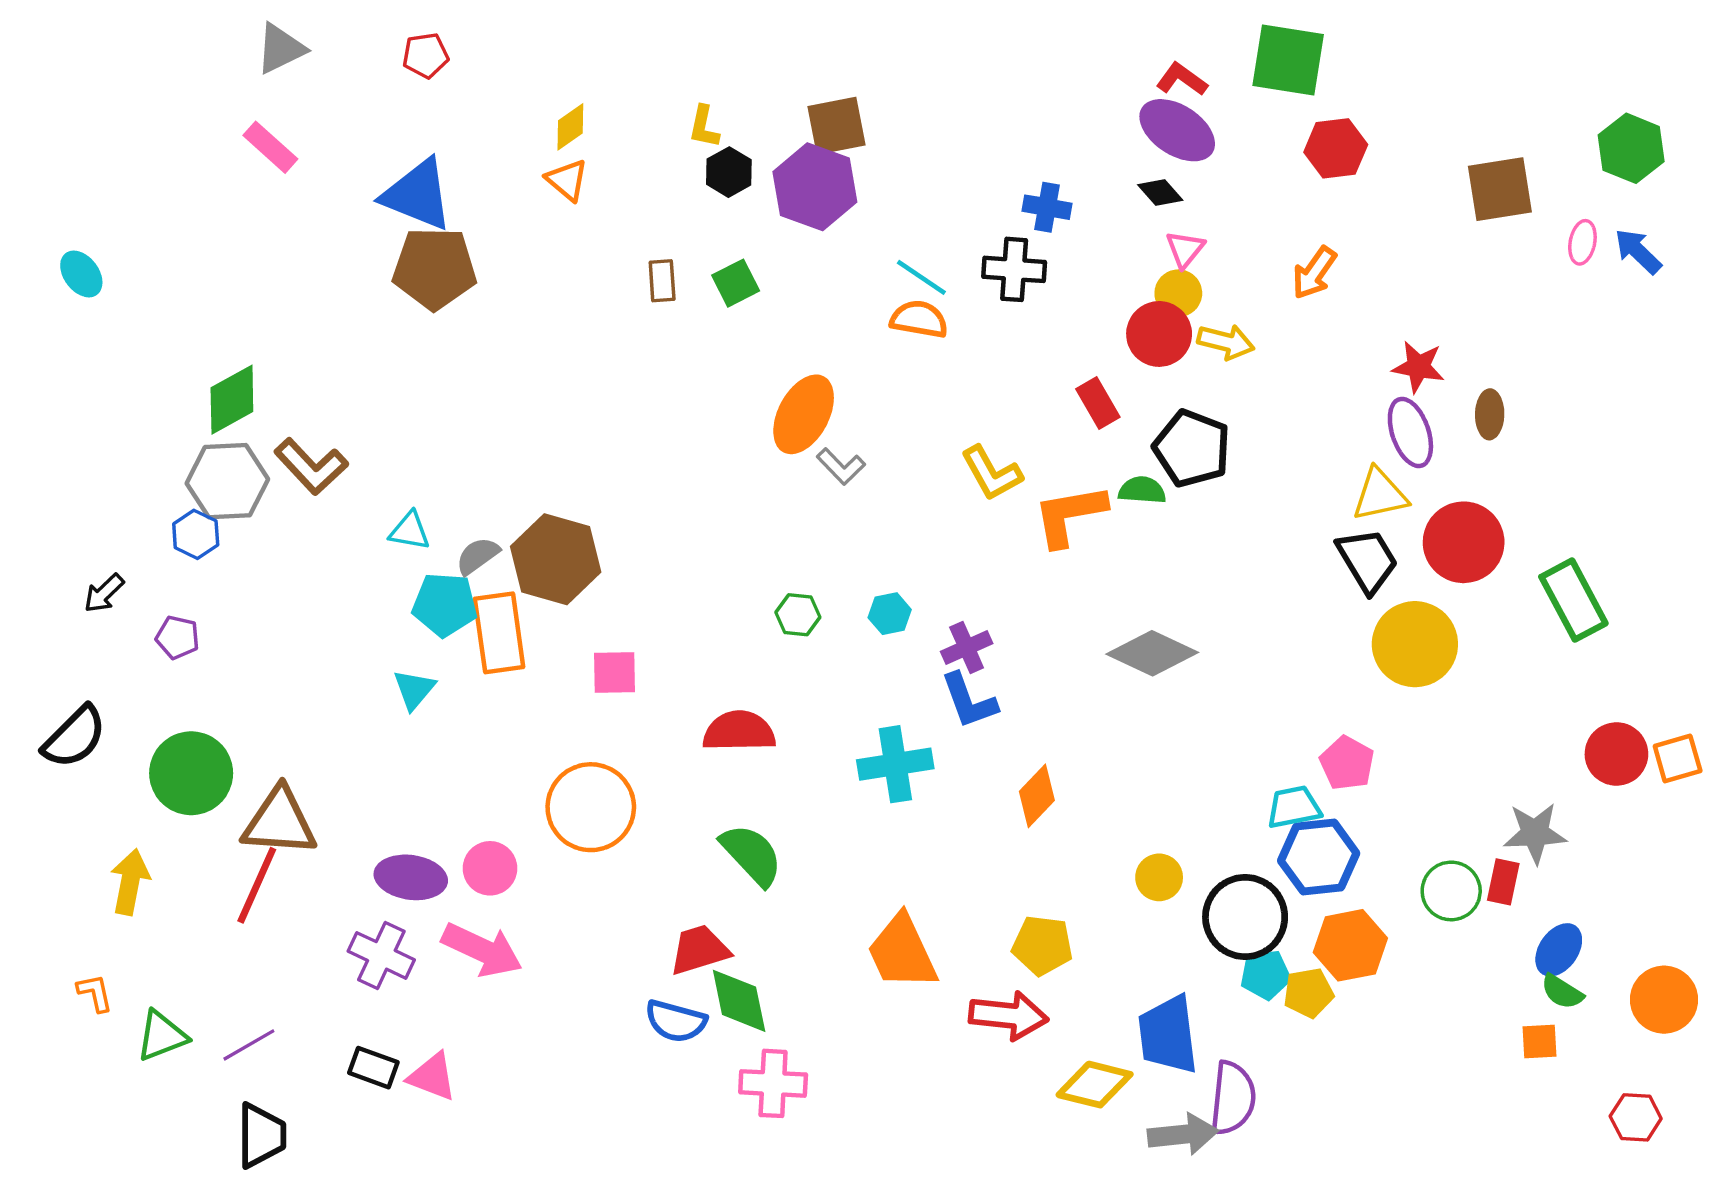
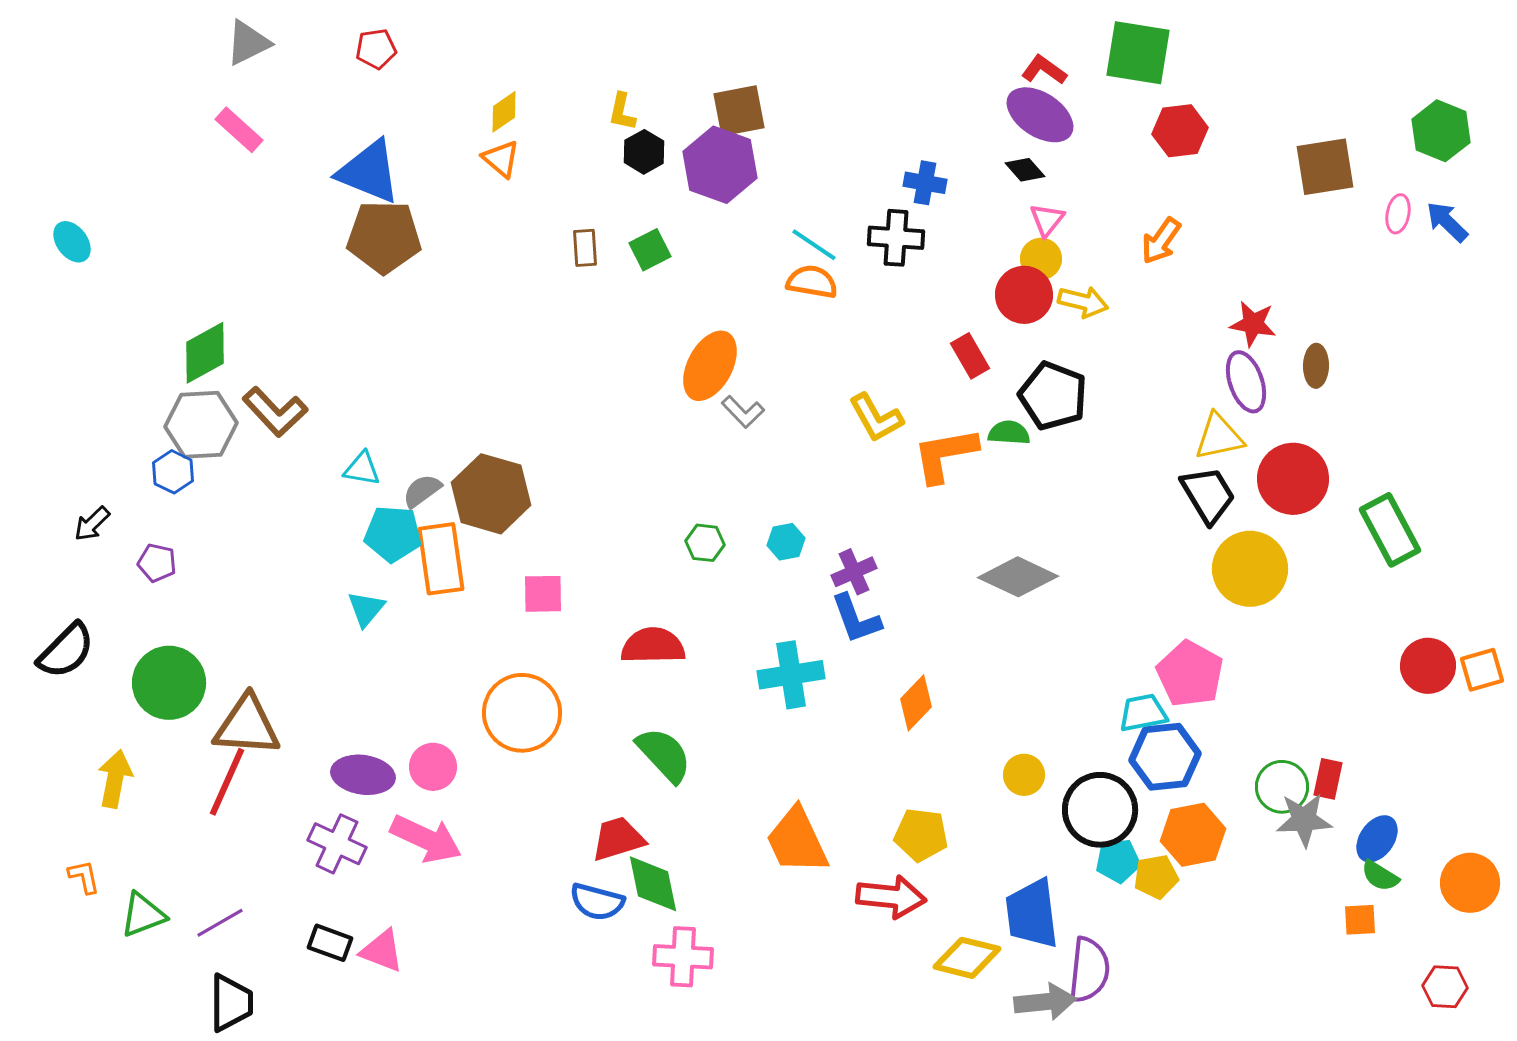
pink pentagon: (1347, 763) -> (1190, 674), size x1.4
gray star: (1535, 833) -> (1304, 820), moved

